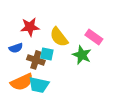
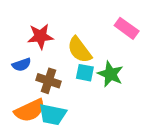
pink rectangle: (94, 37) -> (127, 28), moved
cyan square: (47, 54) -> (85, 73), moved

